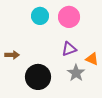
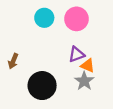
brown arrow: (12, 55) -> (13, 61), turned 112
orange triangle: (92, 59) -> (88, 66), moved

